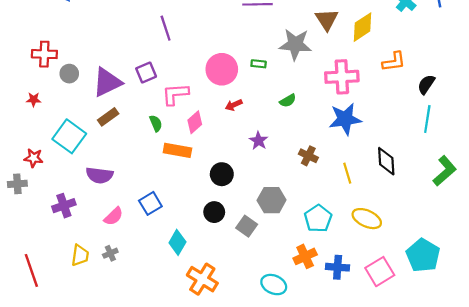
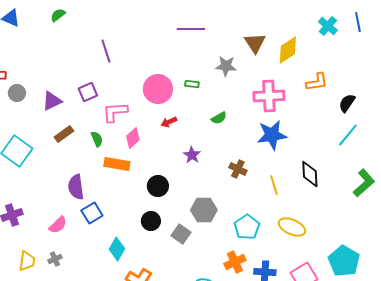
gray star: (295, 44) -> (226, 66), size x0.7
purple triangle: (107, 82) -> (52, 101), size x0.7
brown rectangle: (108, 117) -> (64, 134), moved
cyan line: (427, 119) -> (348, 135), turned 30
purple semicircle: (100, 175) -> (76, 187), moved, turned 75

